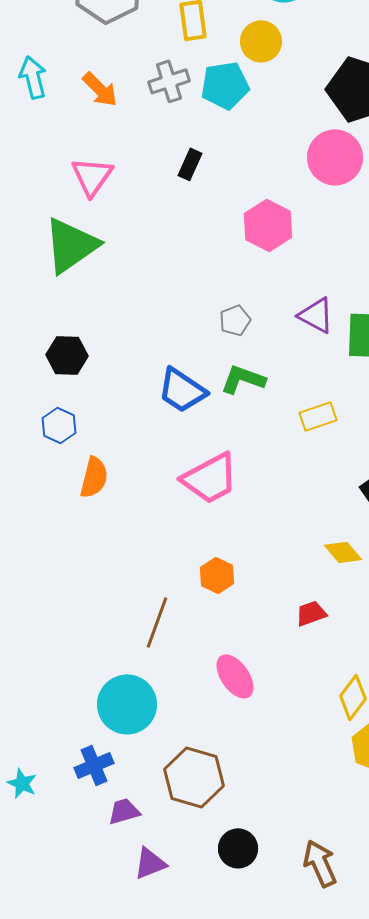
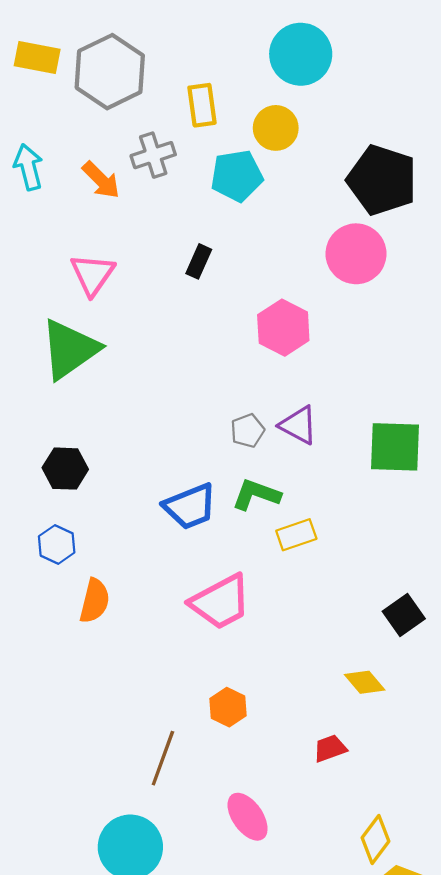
gray cross: (169, 81) -> (153, 155), moved
purple triangle: (316, 315) -> (299, 425), moved
blue trapezoid: (182, 390) -> (190, 507), turned -56
yellow rectangle: (318, 416) -> (296, 535), moved

